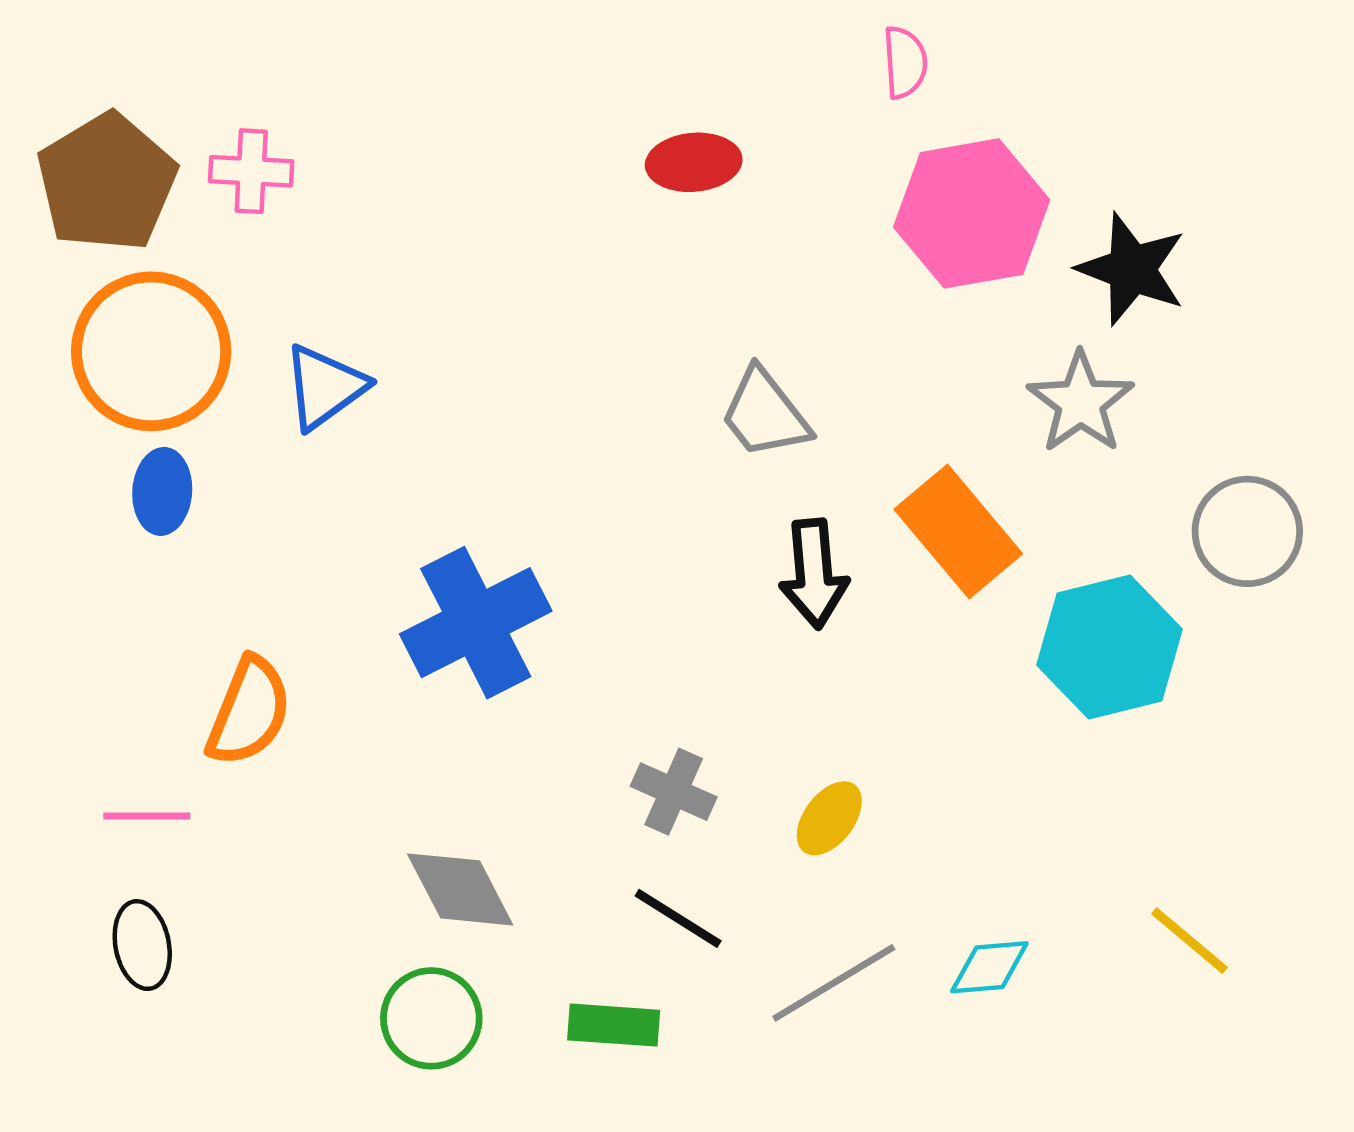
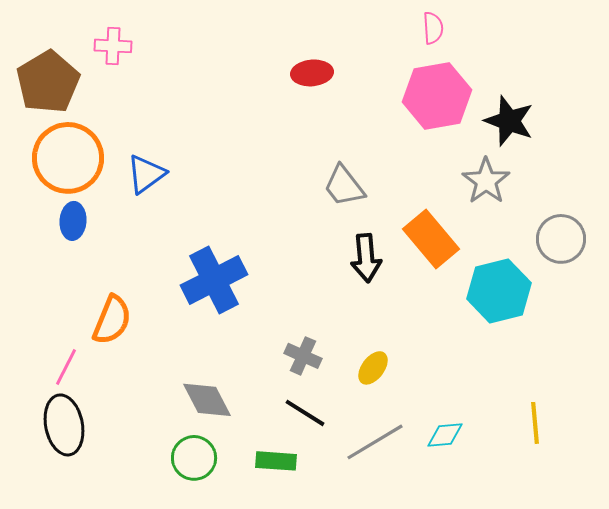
pink semicircle: (905, 62) -> (433, 28), moved
pink cross: (251, 171) -> (113, 46), moved
pink line: (147, 816) -> (66, 367), turned -63
yellow line: (1190, 941) -> (535, 423), turned 45
black ellipse: (142, 945) -> (64, 425), size x1.5

